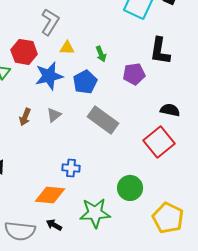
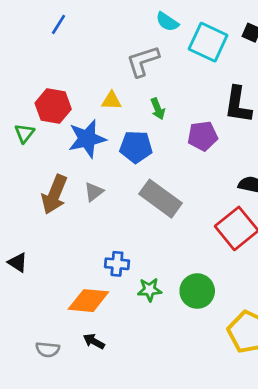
gray L-shape: (50, 22) -> (143, 61), moved, turned -140
blue pentagon: (85, 82) -> (136, 147), turned 30
brown arrow: (25, 117) -> (54, 194), size x1.6
green star: (95, 213) -> (150, 290), moved, size x0.6
gray semicircle: (20, 231) -> (48, 349), size x0.6

